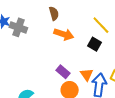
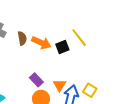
brown semicircle: (54, 13) -> (22, 38), moved
black square: (94, 44) -> (62, 47), moved, turned 32

